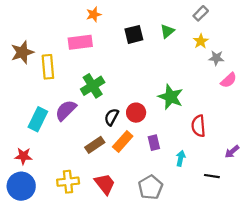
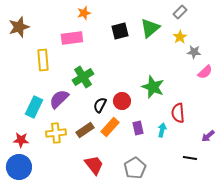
green triangle: (167, 31) -> (150, 28), size x1.5
brown star: (22, 52) -> (19, 27), moved
cyan arrow: (181, 158) -> (162, 130), moved
yellow cross: (68, 182) -> (56, 133), moved

